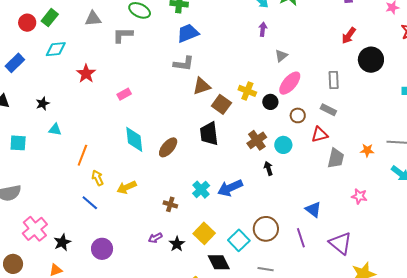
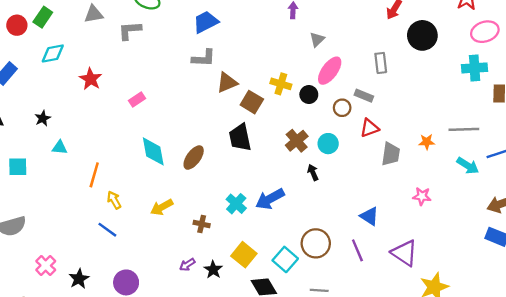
gray rectangle: (328, 110) -> (364, 96), moved
yellow arrow: (127, 187) -> (162, 207), moved
pink cross: (35, 229) -> (46, 265), size x0.7

